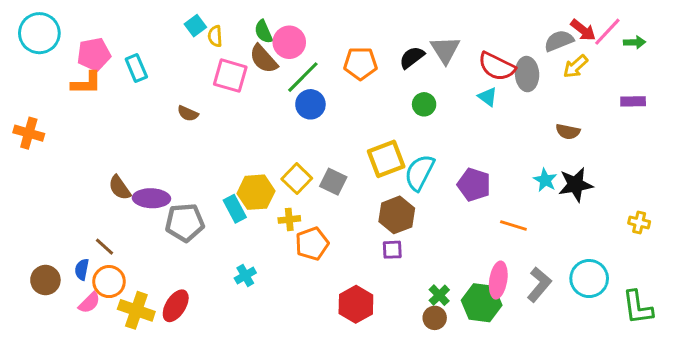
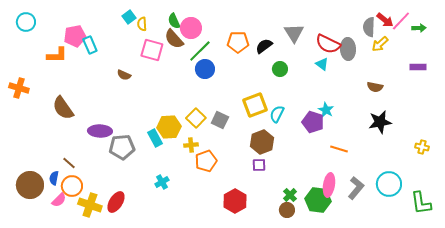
cyan circle: (39, 33) -> (26, 22), size x0.7
gray semicircle: (559, 41) -> (369, 27), turned -66
pink pentagon: (94, 54) -> (75, 36), moved
black semicircle: (412, 57) -> (264, 46), moved
cyan semicircle: (420, 172) -> (277, 114), size x0.7
cyan star: (545, 180) -> (326, 110), moved
brown semicircle: (120, 188) -> (63, 108), moved, size x1.4
brown circle: (45, 280) -> (30, 185), size x1.4

